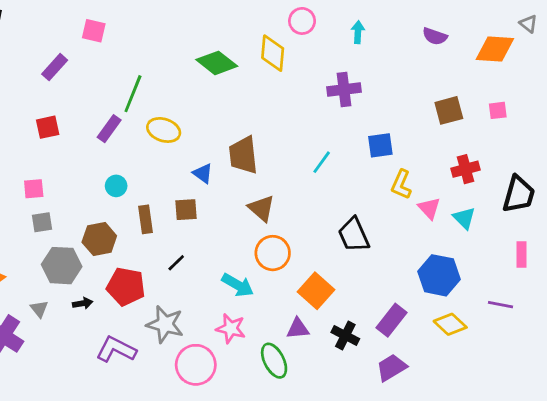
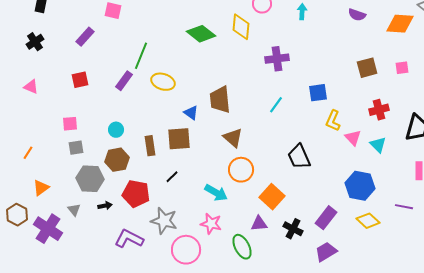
purple cross: (344, 89) -> (277, 59), moved
cyan circle: (116, 186) -> (116, 130), moved
brown square: (186, 210) -> (179, 139), size x1.4

